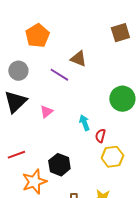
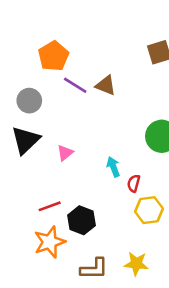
purple line: (59, 75) -> (75, 85), moved
red line: (16, 155) -> (50, 206), moved

